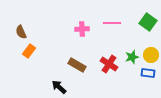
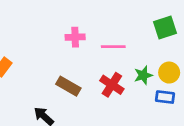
green square: (148, 22) -> (165, 28), turned 36
pink line: (112, 23) -> (113, 47), moved

